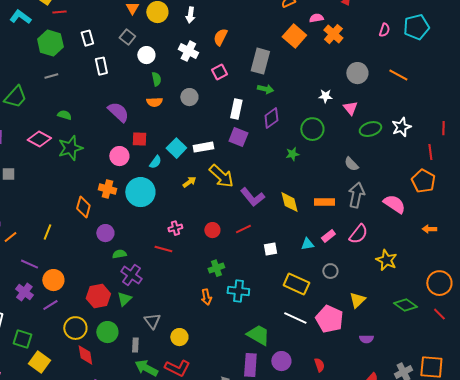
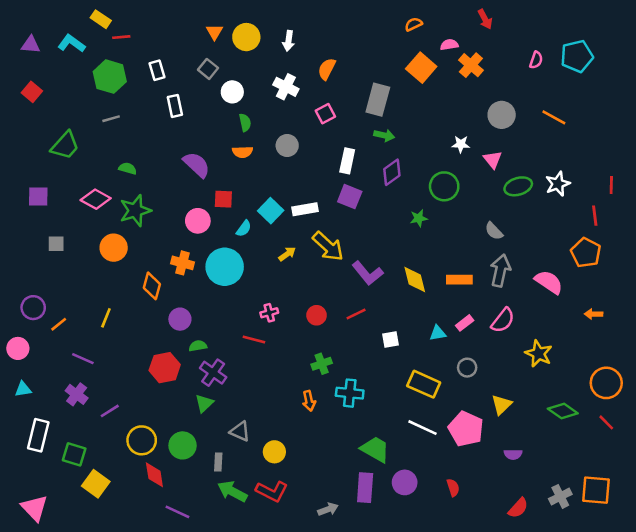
orange circle: (53, 280) -> (114, 248), moved
red hexagon: (98, 296) -> (165, 368), moved
gray triangle: (152, 321) -> (240, 431), turned -30

